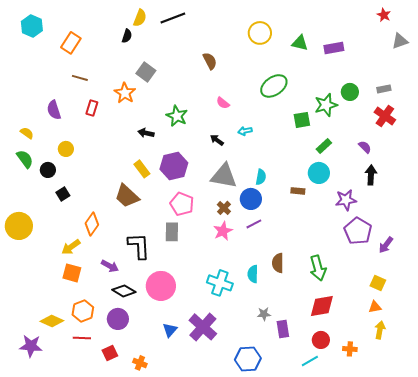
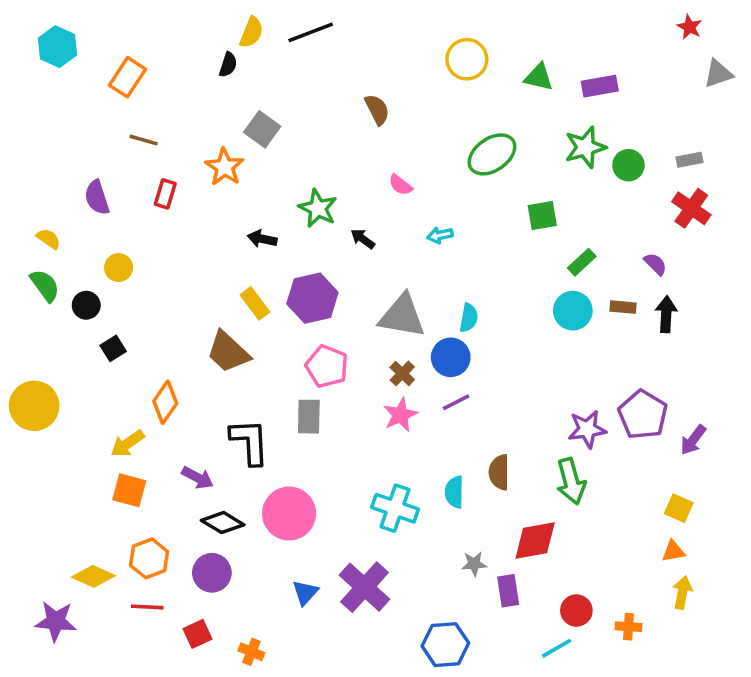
green star: (326, 105) -> (585, 147), moved
black arrow: (217, 140) -> (363, 239), moved
brown rectangle: (298, 191) -> (623, 307), moved
purple star: (346, 200) -> (587, 429), moved
red diamond: (322, 306) -> (535, 540), moved

